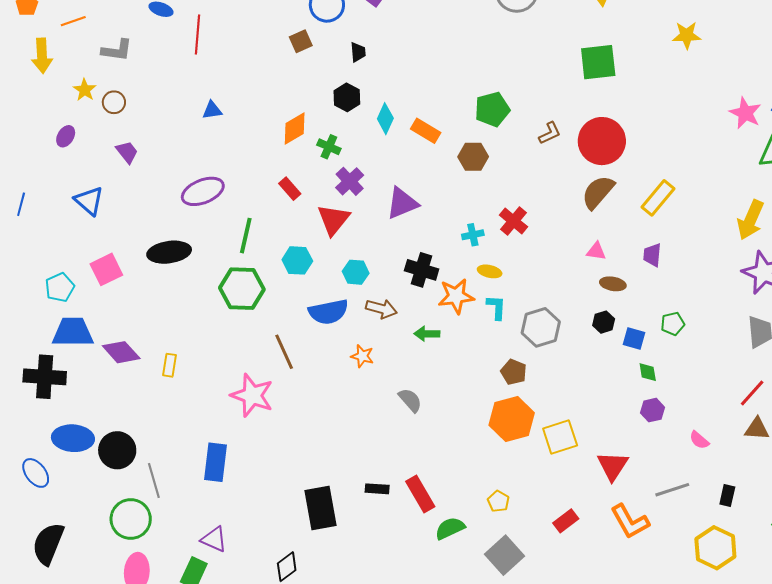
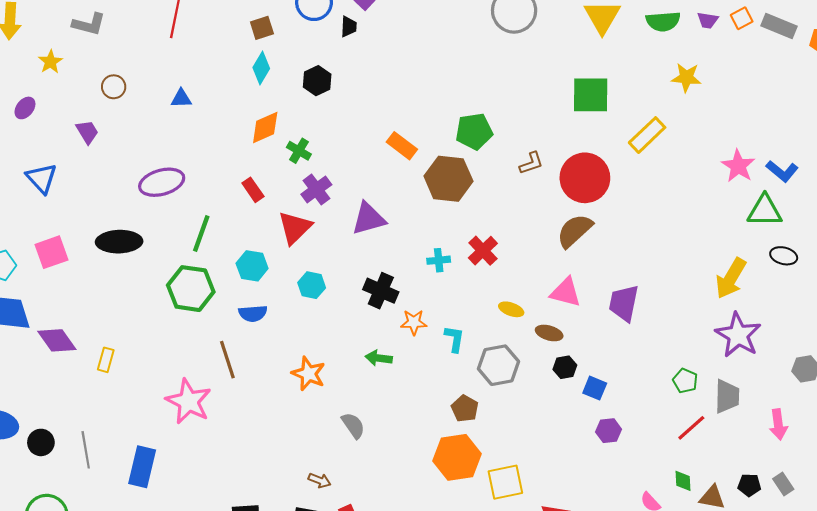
brown square: (301, 41) -> (262, 28), moved
black trapezoid: (358, 52) -> (349, 27), moved
black hexagon: (347, 97) -> (317, 81), moved
brown circle: (114, 102) -> (114, 87), moved
cyan diamond: (385, 119) -> (261, 68), moved
brown hexagon: (473, 157) -> (448, 179), size x1.5
yellow rectangle: (658, 198) -> (647, 135), moved
pink triangle: (596, 251) -> (566, 292), size x1.5
purple trapezoid: (652, 255) -> (624, 303), size x1.5
yellow ellipse: (490, 271) -> (511, 309), moved
brown ellipse: (613, 284) -> (549, 333), moved
orange star: (456, 296) -> (414, 322), size x0.7
brown arrow: (381, 309) -> (320, 480), moved, size x0.7
blue semicircle: (328, 312) -> (253, 313), moved, size x0.7
green pentagon: (673, 324) -> (685, 381), moved, turned 30
orange star: (362, 356) -> (308, 374), size x1.4
green diamond: (648, 372) -> (683, 481), moved
red line: (752, 393) -> (691, 428), moved
purple hexagon: (653, 410) -> (609, 431), moved
black circle: (117, 450) -> (41, 442), size x0.7
gray line: (154, 481) -> (86, 450), moved

